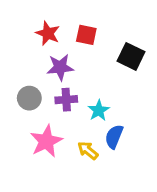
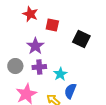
red star: (48, 33) -> (30, 14), moved
purple star: (60, 67) -> (35, 46), turned -30

